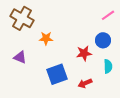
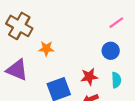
red star: (84, 53) -> (89, 77), moved
purple triangle: (20, 57) -> (17, 70), size x1.5

